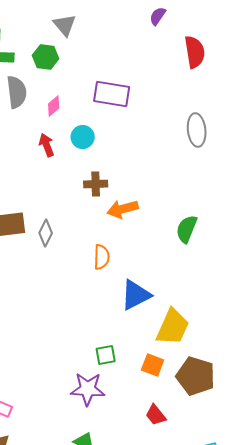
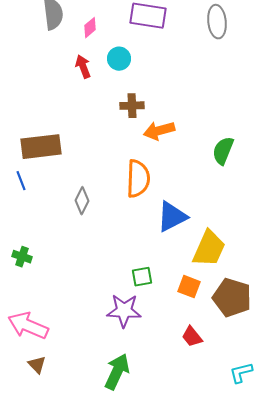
gray ellipse: (197, 130) -> (217, 22), moved
gray diamond: (46, 233) -> (82, 201), moved
orange semicircle: (102, 257) -> (138, 179), size x1.5

